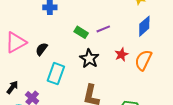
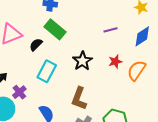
purple line: (103, 29) -> (111, 30), moved
green rectangle: (81, 32) -> (55, 29), moved, size x1.5

